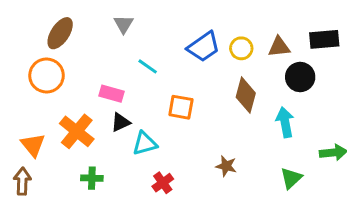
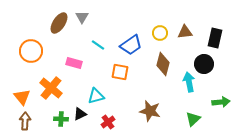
brown ellipse: (60, 33) -> (59, 23), moved
black rectangle: (324, 39) -> (215, 38), moved, turned -72
blue trapezoid: (204, 47) -> (131, 45), moved
black circle: (300, 77) -> (204, 64), moved
black triangle: (120, 122) -> (80, 114), moved
brown star: (226, 166) -> (150, 111), size x1.5
brown arrow: (22, 181) -> (25, 121), moved

